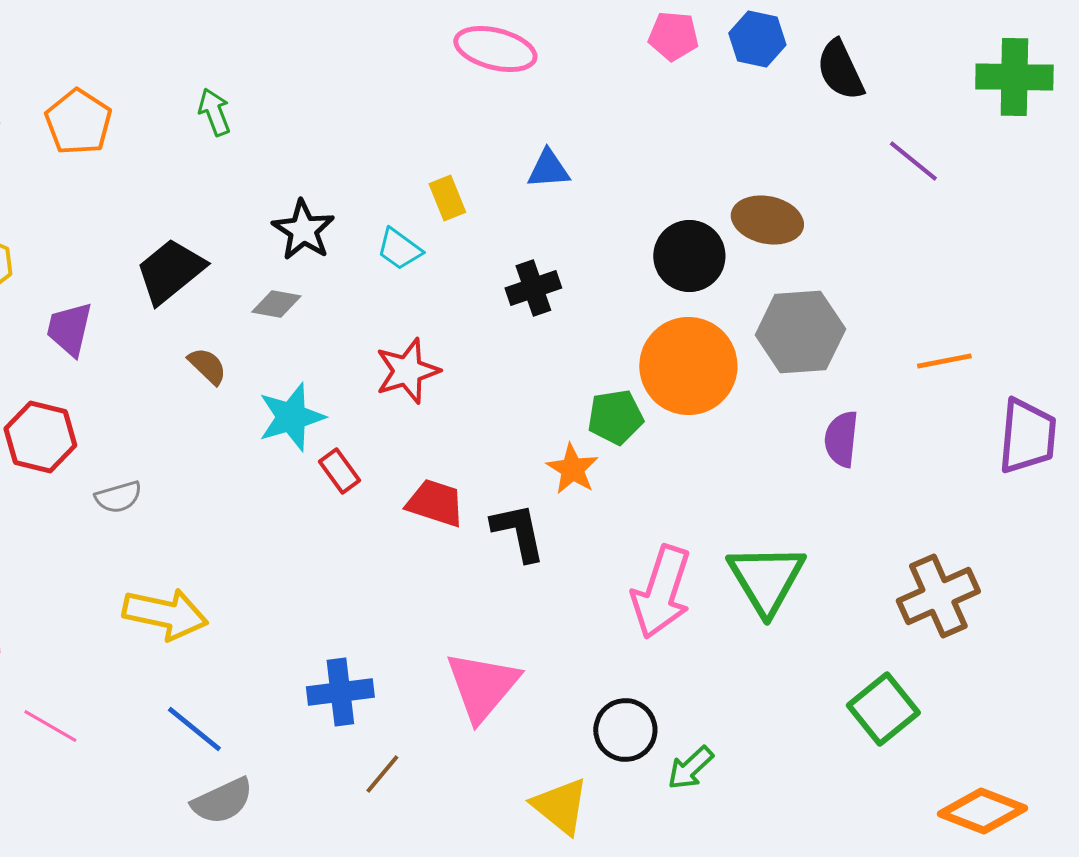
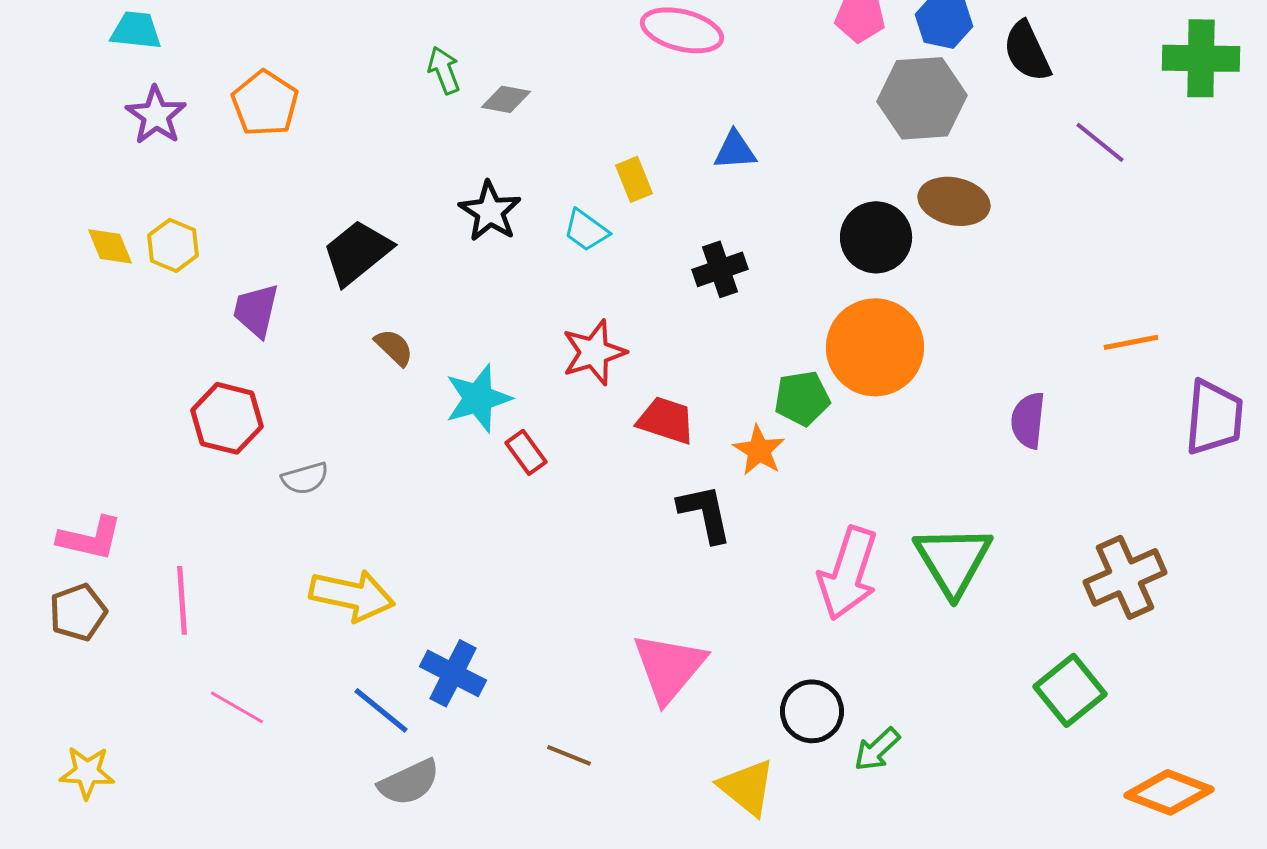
green arrow: (214, 112) -> (444, 70), moved
gray diamond: (276, 304) -> (506, 99), moved
gray hexagon: (800, 332) -> (922, 98), moved
red trapezoid: (435, 503) -> (666, 420), moved
blue cross: (340, 692) -> (453, 673), moved, turned 34
brown line: (382, 774) -> (569, 755), turned 72

